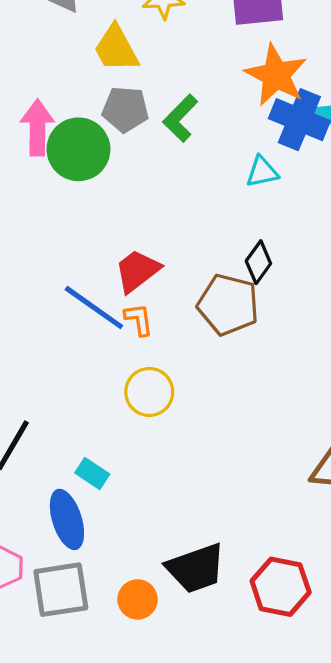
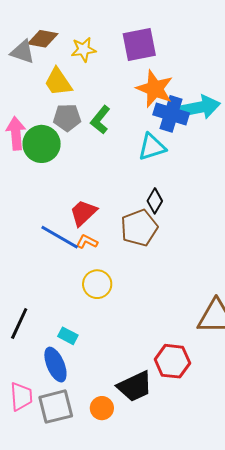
cyan triangle: (262, 172) -> (152, 147), size x1.4
brown pentagon: (228, 305) -> (139, 228), turned -30
orange L-shape: (139, 319) -> (87, 242), turned -50
red hexagon: (281, 587) -> (172, 361), moved

